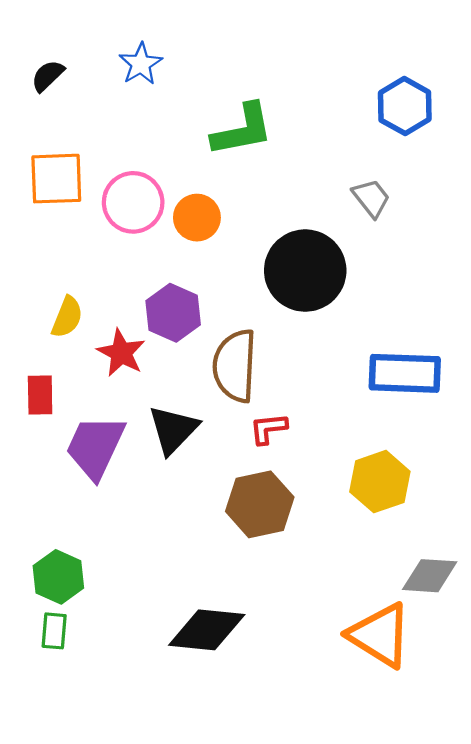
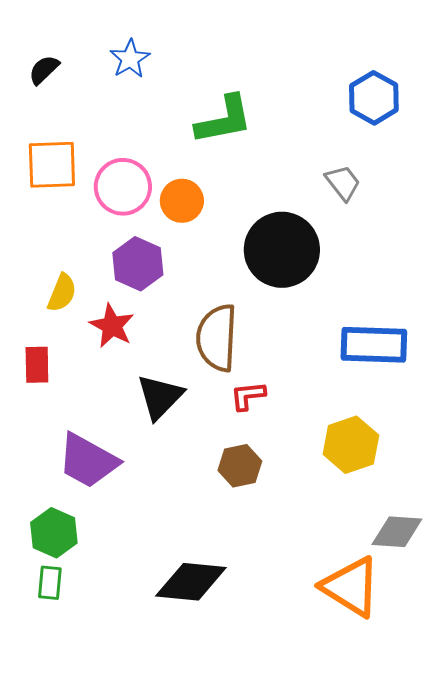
purple hexagon: (173, 313) -> (138, 264), moved
purple trapezoid: (95, 447) -> (88, 461), moved, turned -86
brown hexagon: (260, 504) -> (240, 466), size x0.7

